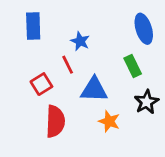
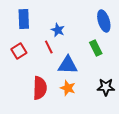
red square: (41, 84) -> (19, 51), moved
black star: (147, 102) -> (106, 87), moved, turned 30
orange star: (109, 121) -> (68, 88), moved

